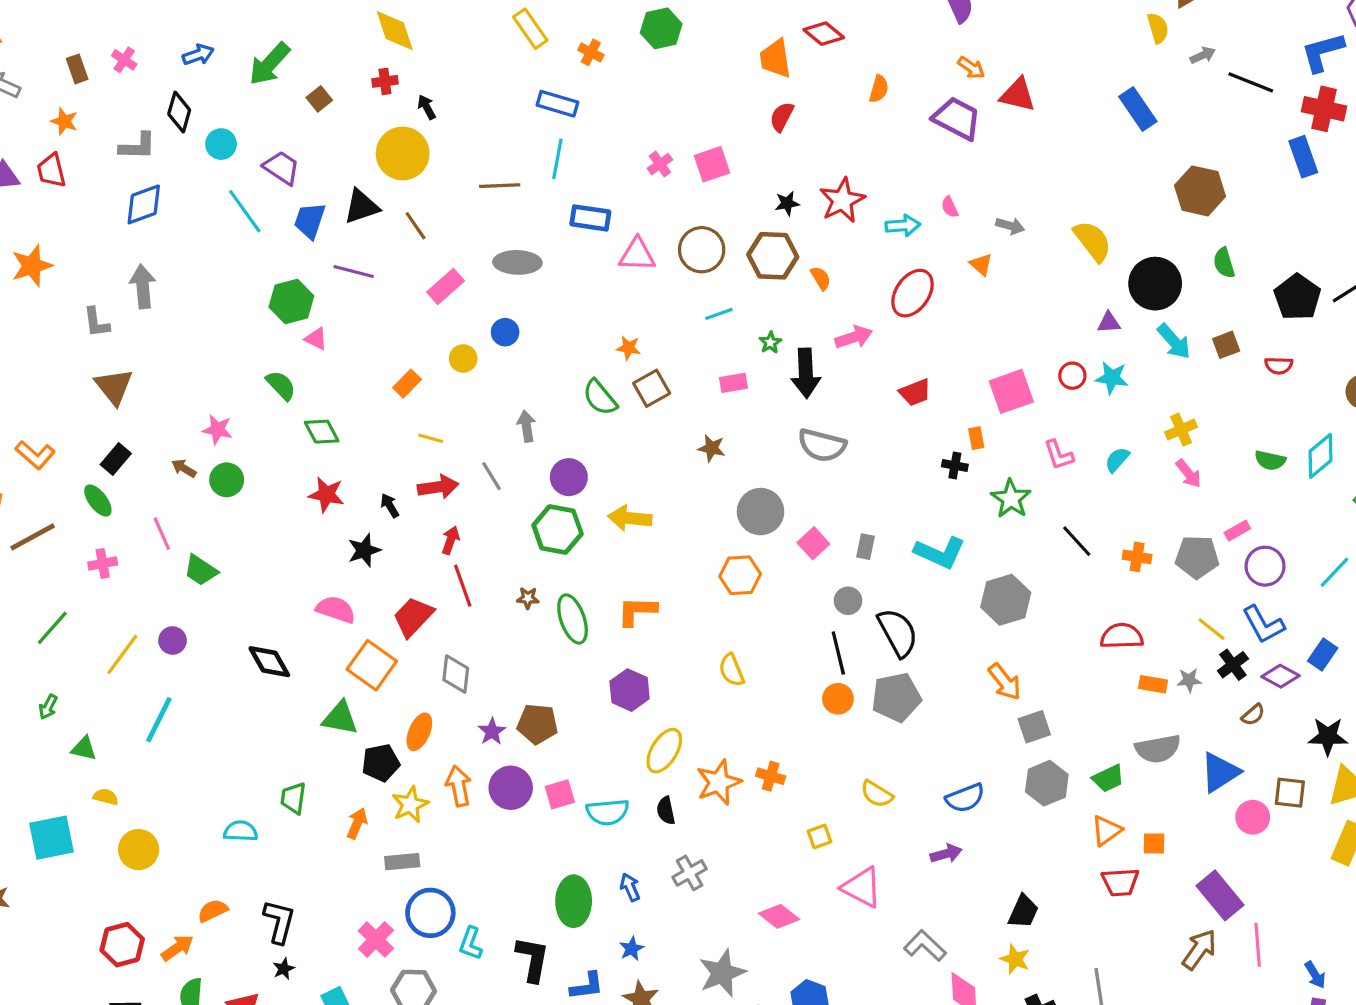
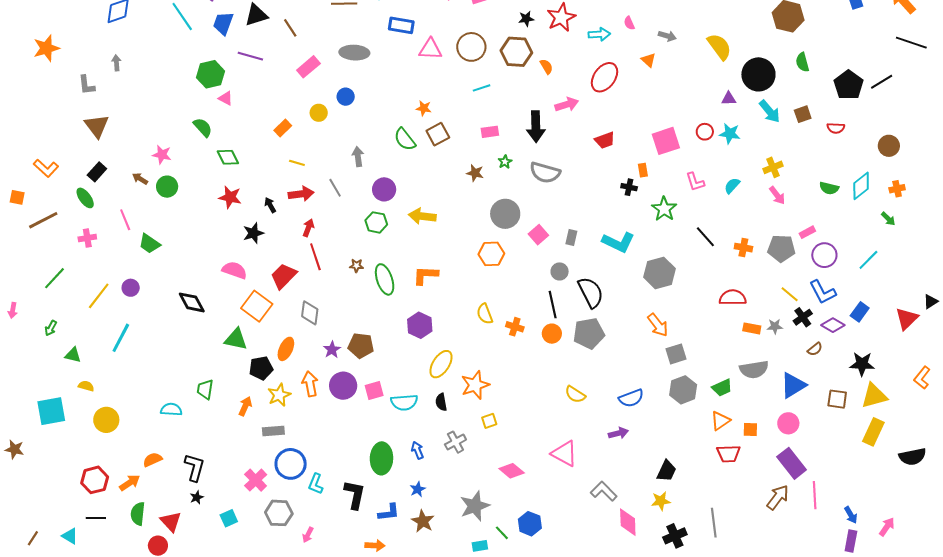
gray arrow: (143, 286) -> (116, 63), size x0.6
green star: (770, 343) -> (505, 162), moved
green hexagon: (558, 529) -> (376, 222), size x0.7
orange cross: (771, 776) -> (515, 327), moved
pink circle: (1253, 817) -> (788, 423), moved
yellow square: (820, 836) -> (489, 421), moved
yellow star: (1015, 959) -> (661, 501), turned -30

